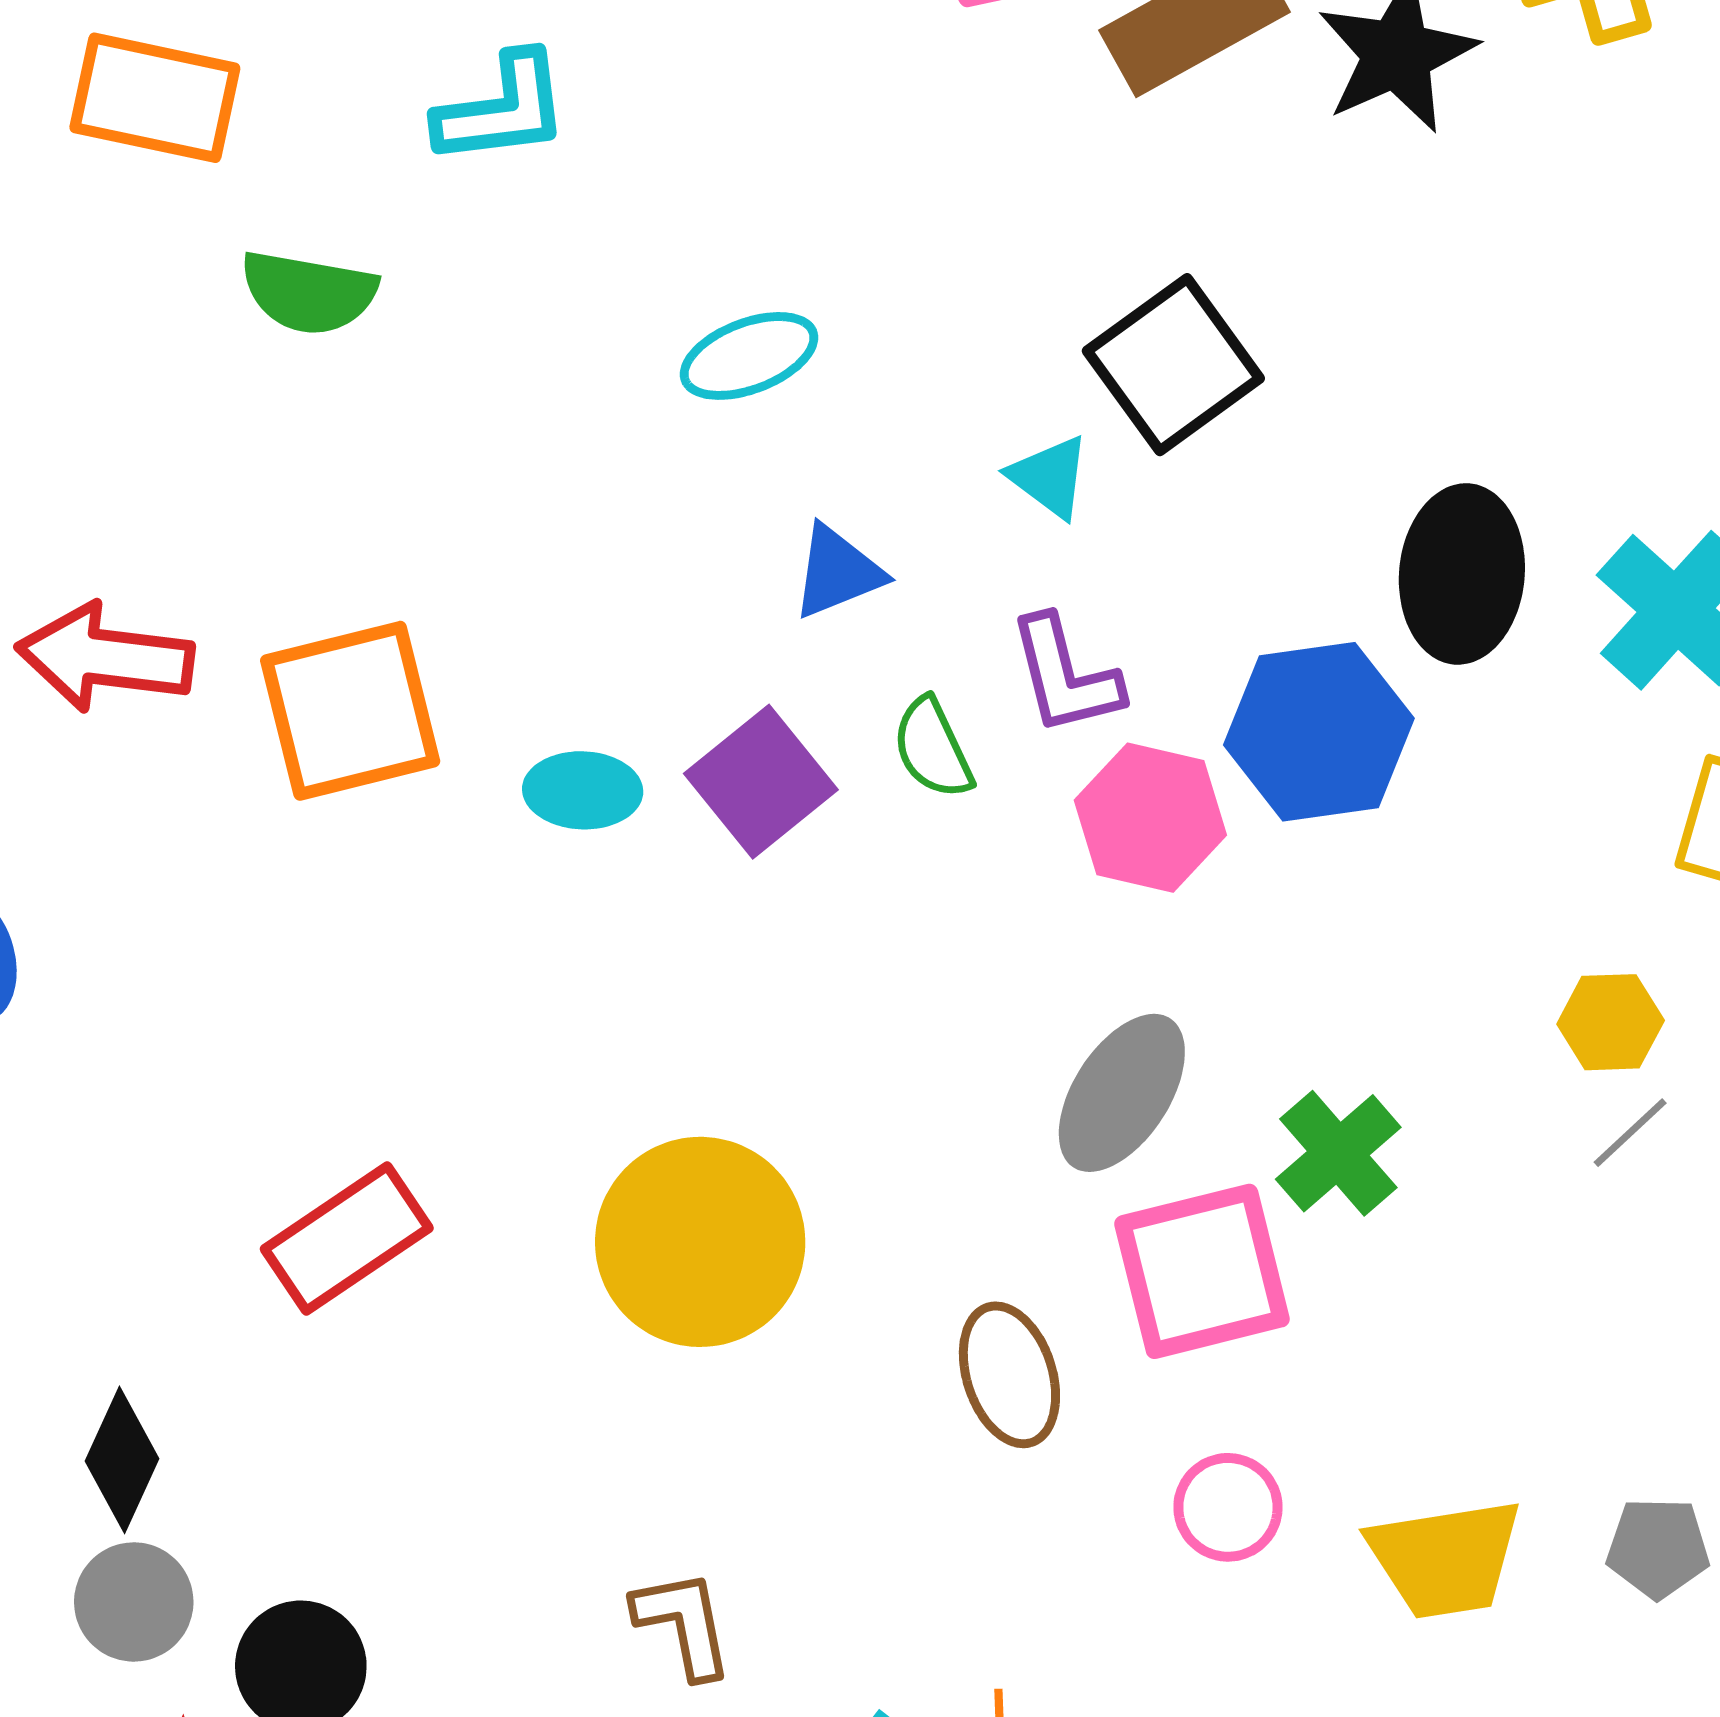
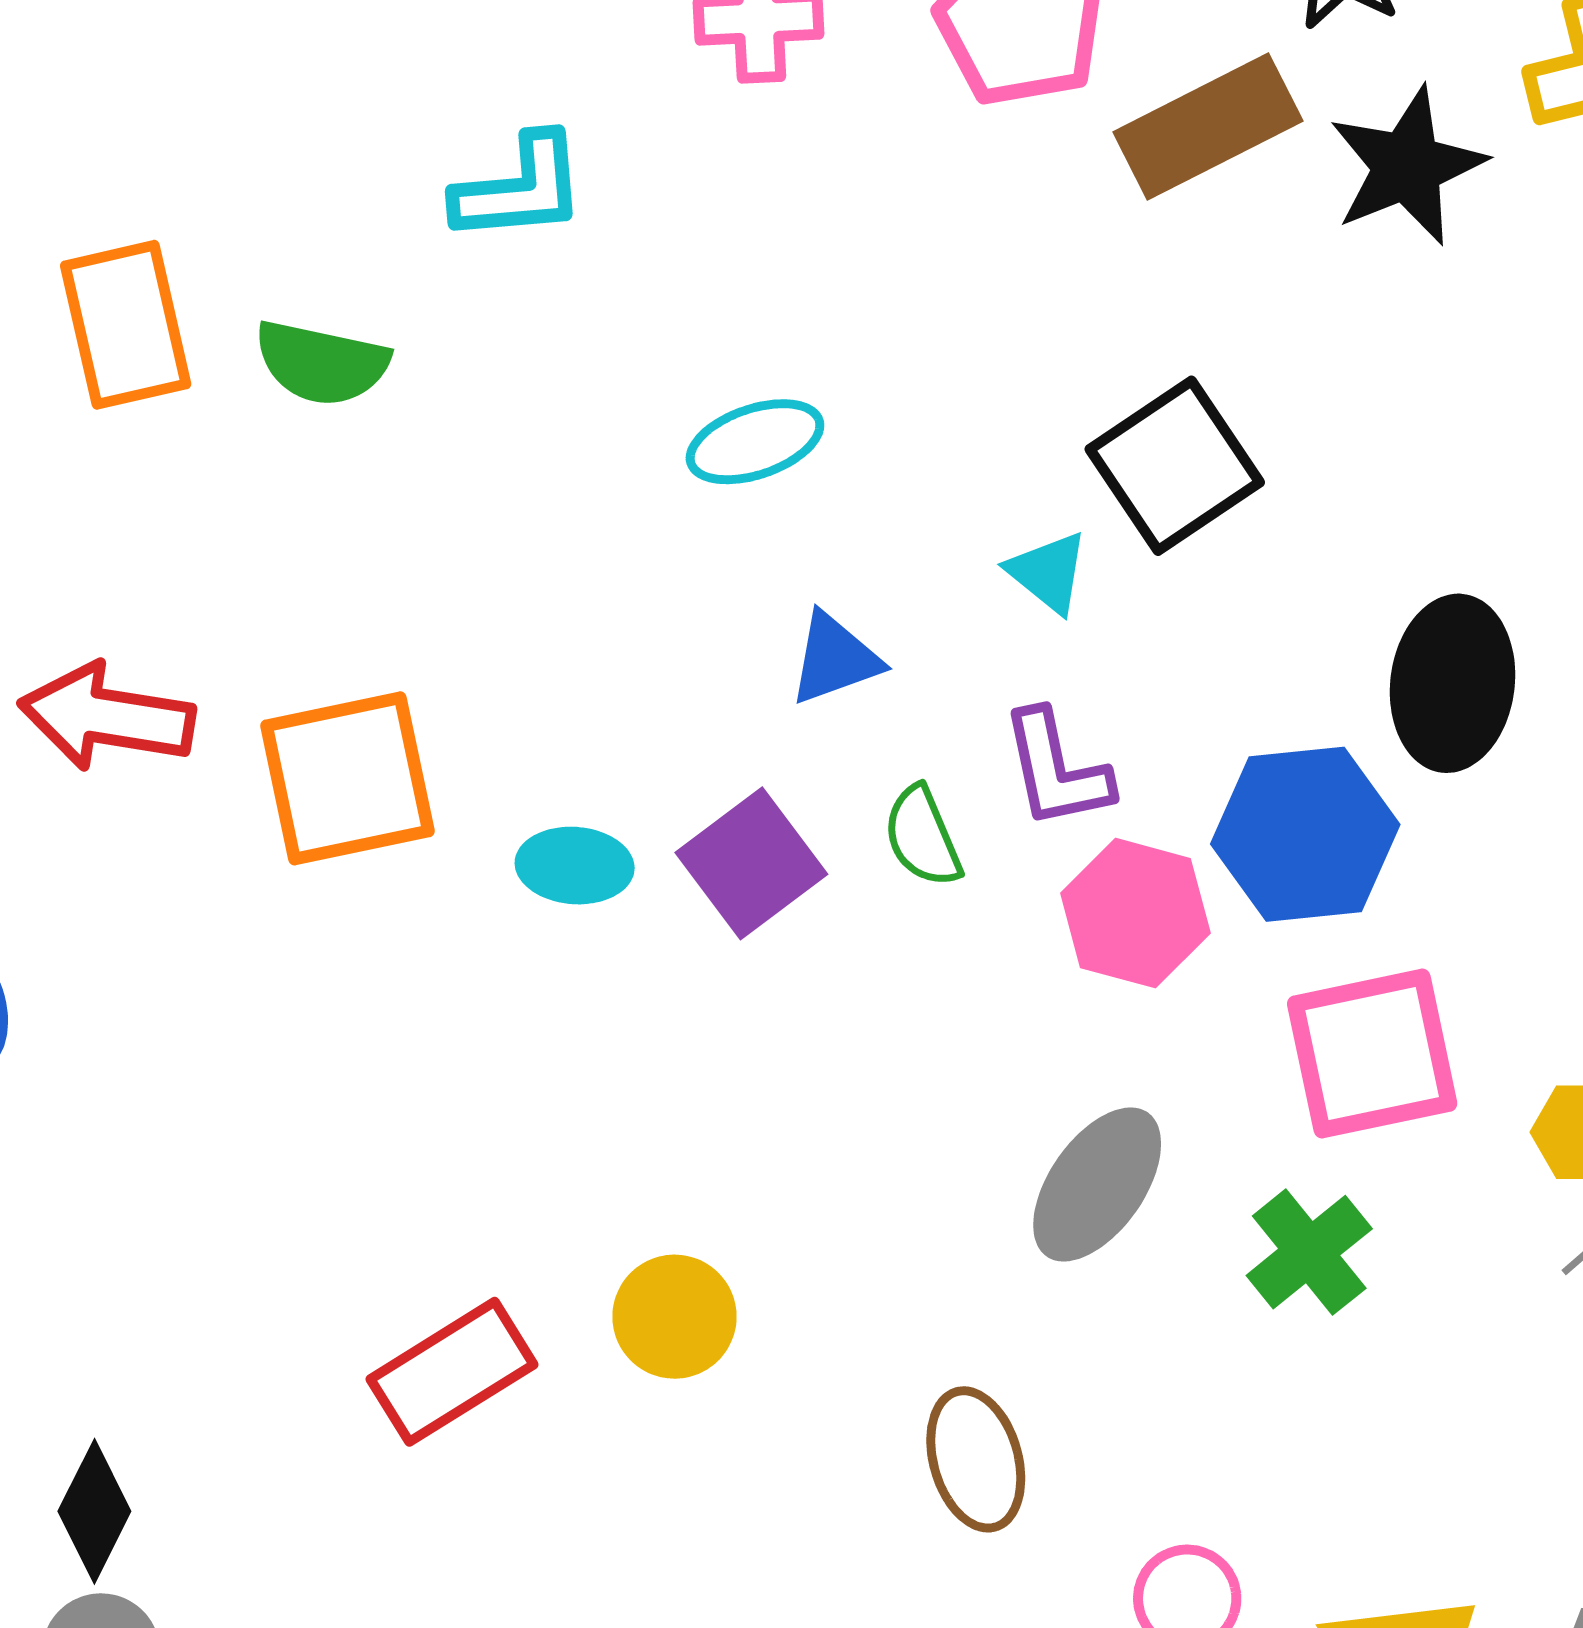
orange rectangle: (155, 98) -> (126, 325), moved, turned 63
red rectangle: (347, 1239) -> (452, 1372), moved
yellow circle: (700, 1242) -> (674, 1317), size x0.6
pink square: (1202, 1271) -> (1372, 1054), moved

